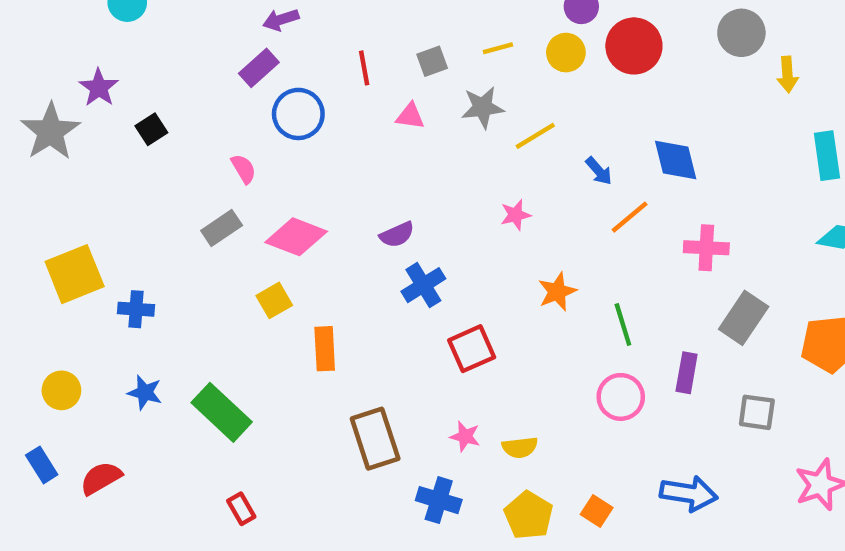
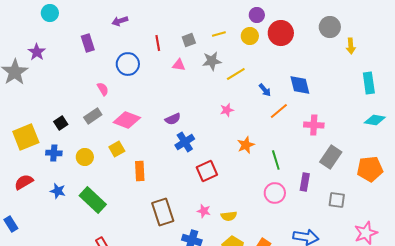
purple rectangle: (259, 68) -> (88, 43), moved, turned -66
black square: (151, 129) -> (61, 123), moved
yellow circle: (61, 390) -> (85, 157), moved
red semicircle: (101, 478) -> (24, 182), moved

